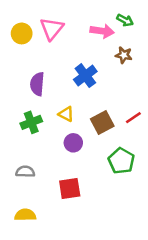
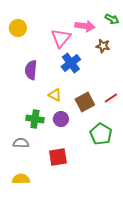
green arrow: (125, 20) -> (112, 19), moved
pink triangle: (52, 29) -> (61, 38), moved
green cross: (31, 122) -> (35, 119), moved, turned 30

